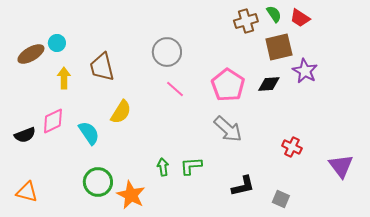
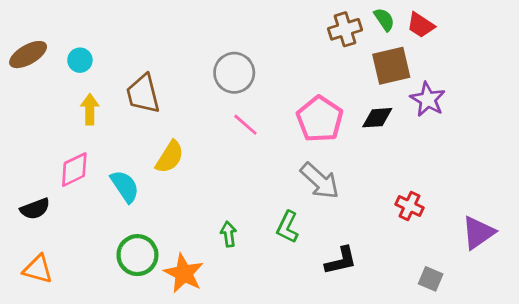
brown ellipse: (31, 54) -> (28, 55), moved
black semicircle: (25, 135) -> (35, 209), moved
green L-shape: (191, 166) -> (287, 227), moved, turned -60
purple triangle: (341, 166) -> (478, 233), turned 32
gray square: (281, 199) -> (431, 279), moved

